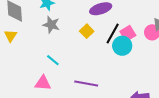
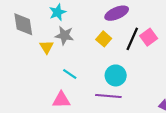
yellow triangle: (11, 36) -> (47, 47), moved
cyan circle: (122, 46) -> (116, 75), moved

